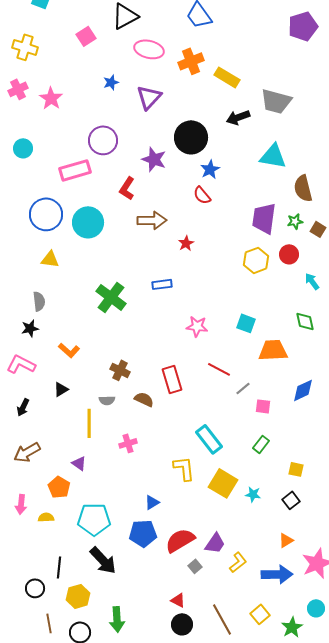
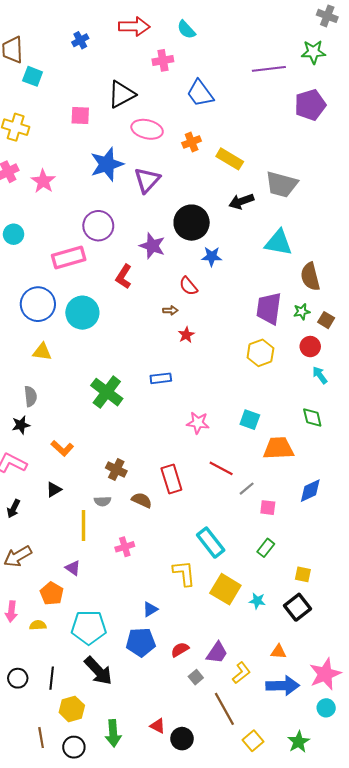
pink square: (86, 36) -> (80, 116), turned 36
orange cross: (191, 61) -> (192, 142), size x0.7
blue star: (111, 82) -> (107, 164), size x2.0
blue star: (210, 169) -> (212, 256), turned 30
red semicircle: (202, 195) -> (188, 286), moved
brown arrow: (152, 220) -> (170, 310), moved, size x0.5
red circle: (289, 254) -> (310, 347), moved
black square: (291, 500) -> (298, 607), size x1.4
red semicircle: (180, 540) -> (180, 650), size x0.6
orange triangle: (286, 540) -> (278, 652), moved, turned 35
black circle: (35, 588) -> (18, 678), moved
red triangle: (178, 600) -> (158, 726), moved
cyan circle: (316, 608) -> (326, 708), moved
yellow square: (260, 614) -> (253, 741), moved
brown line: (222, 619) -> (224, 709), moved

